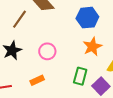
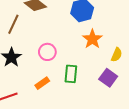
green rectangle: (80, 76) -> (71, 74), moved

